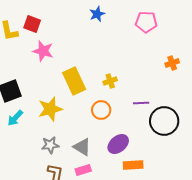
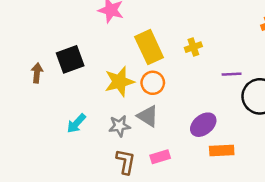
orange circle: (101, 110) -> (153, 83), moved
cyan arrow: (15, 118) -> (76, 123), moved
gray triangle: (82, 147) -> (148, 116), moved

